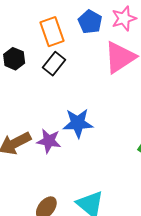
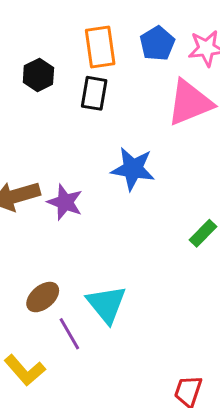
black rectangle: (54, 64) -> (94, 93), turned -40
blue star: (78, 123) -> (133, 169), moved

